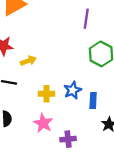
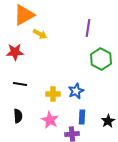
yellow arrow: (28, 61) -> (40, 34), moved, turned 48
blue rectangle: (93, 100) -> (82, 117), moved

